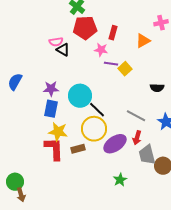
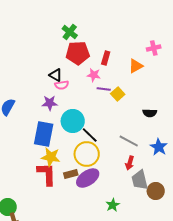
pink semicircle: (56, 42) -> (62, 85), moved
purple star: (51, 89) -> (50, 103), moved
blue rectangle: (51, 109) -> (44, 134), size x1.4
purple ellipse: (115, 144) -> (88, 178), moved

